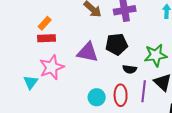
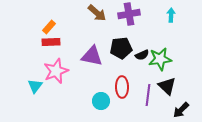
black semicircle: (130, 69) -> (142, 55), moved, turned -32
red ellipse: (121, 95) -> (122, 87), moved

